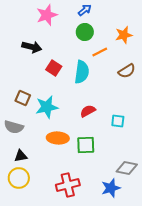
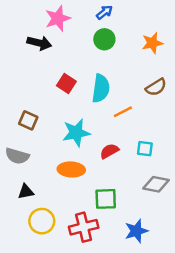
black arrow: (32, 47) -> (39, 43), moved
orange line: (100, 52) -> (123, 112), moved
cyan star: (47, 107) -> (76, 133), moved
red semicircle: (88, 111) -> (109, 151), moved
green square: (86, 145) -> (106, 199), moved
gray diamond: (127, 168) -> (156, 184), moved
yellow circle: (19, 178) -> (42, 221), moved

